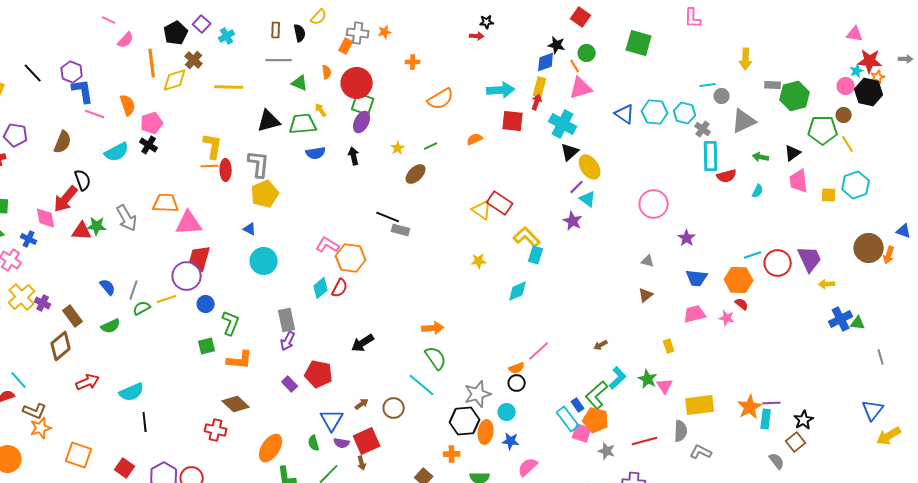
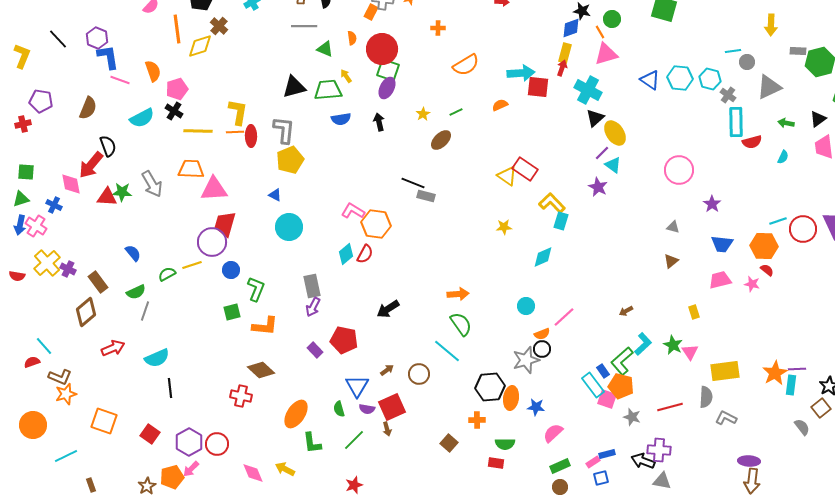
yellow line: (229, 87) -> (198, 131), moved
cyan arrow: (501, 90) -> (521, 73), moved
gray line: (134, 290) -> (145, 311), moved
gray star: (478, 394) -> (526, 360), moved
cyan circle: (507, 412) -> (526, 306), moved

